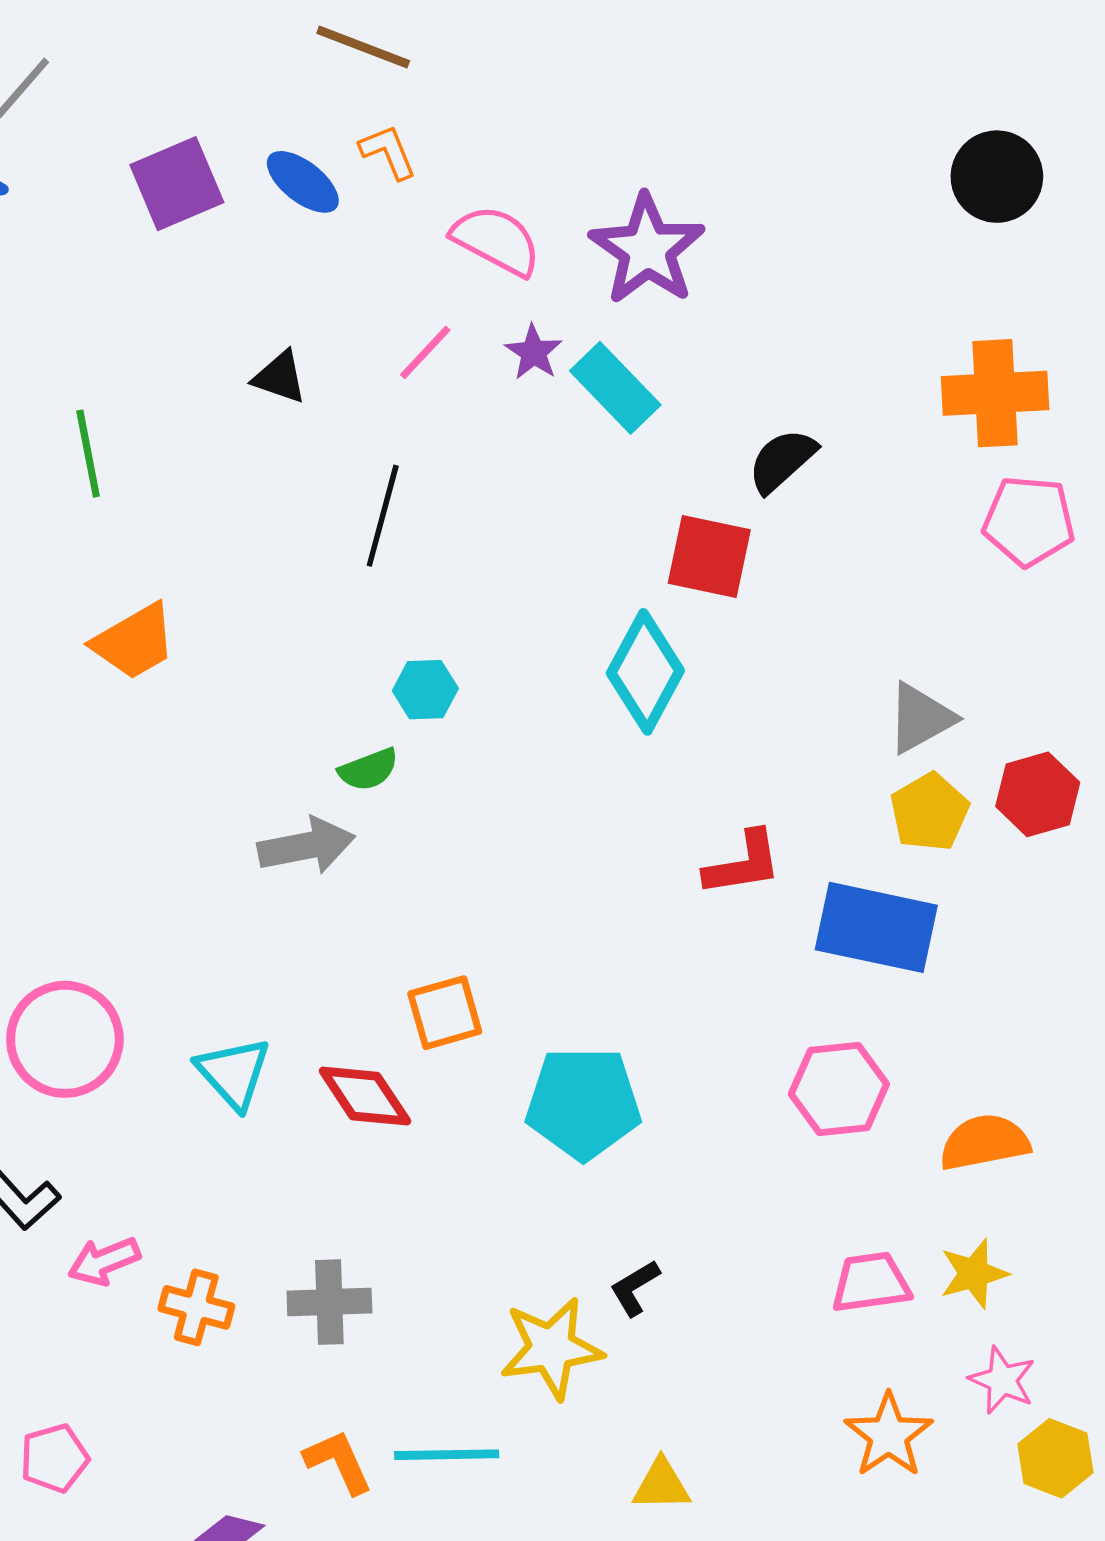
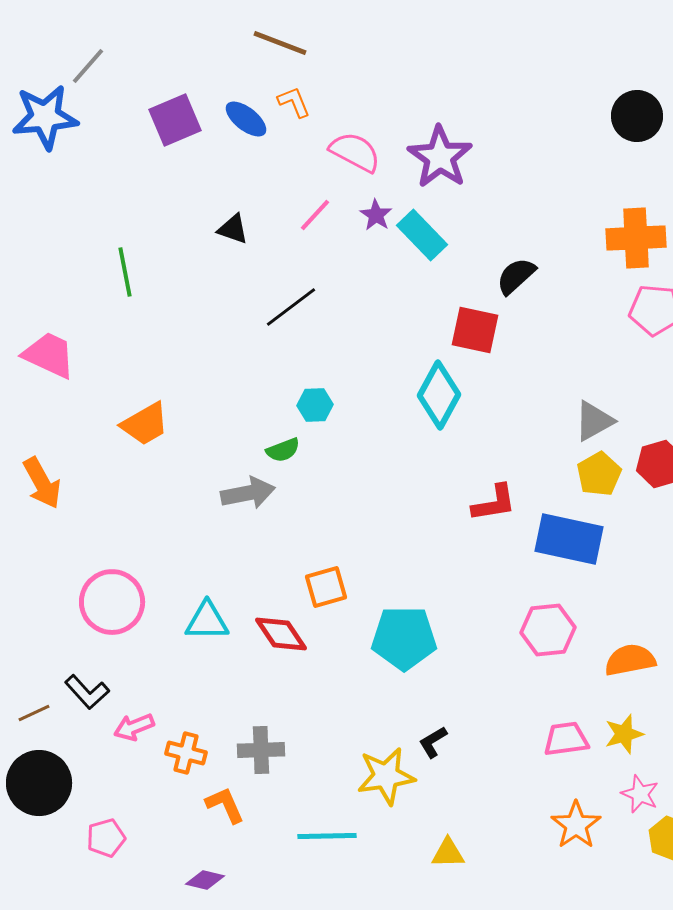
black line: (383, 516) -> (291, 307), turned 38
orange trapezoid: (134, 642) -> (145, 424), moved
cyan triangle: (234, 1073) -> (207, 621), turned -48
orange L-shape: (338, 1462) -> (225, 805), moved

